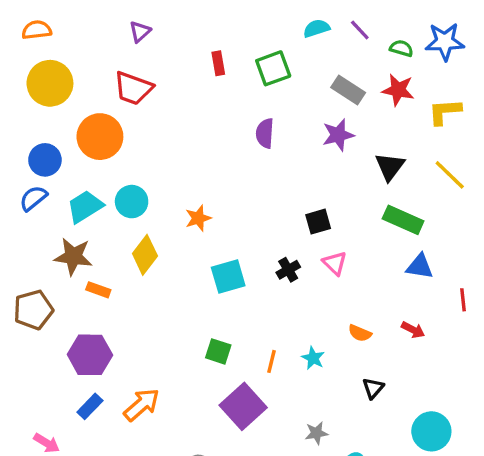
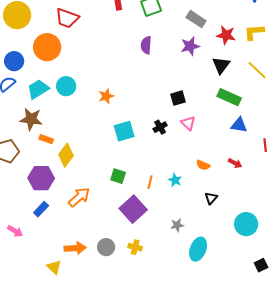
red star: (398, 90) -> (226, 35), moved
yellow diamond: (145, 255) -> (66, 155), moved
orange arrow: (142, 405) -> (79, 197), moved

